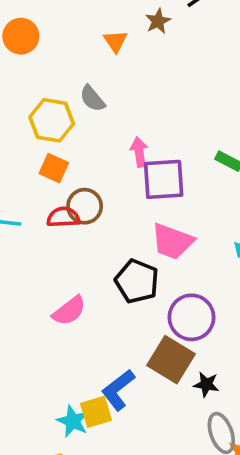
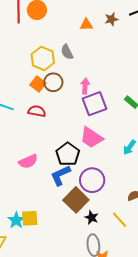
orange triangle: (115, 41) -> (86, 25), turned 48
purple square: (164, 179) -> (95, 104), turned -30
brown circle: (85, 206) -> (53, 82), moved
blue L-shape: (118, 390) -> (60, 175), moved

